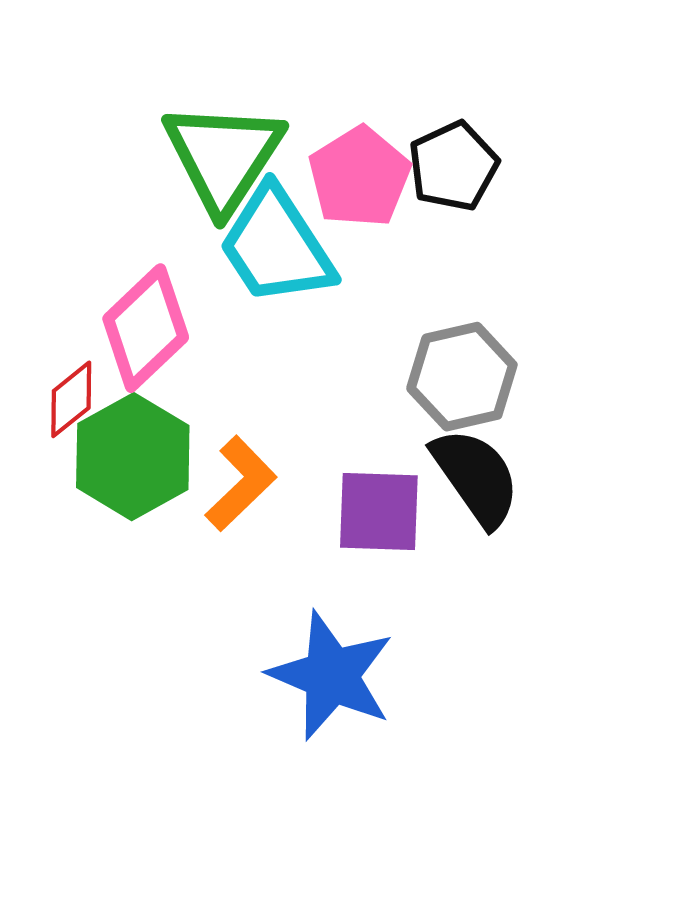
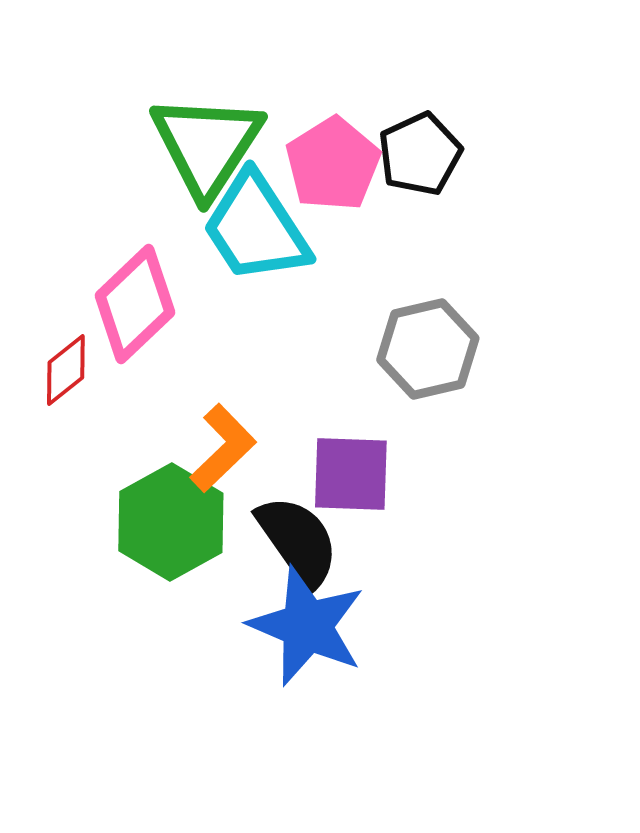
green hexagon: (133, 457) -> (171, 522), moved
black semicircle: (476, 477) -> (298, 541), moved

